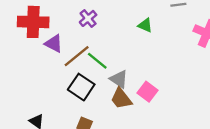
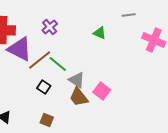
purple triangle: (54, 44) -> (20, 49), size x1.5
black square: (81, 87) -> (44, 87), size x0.6

